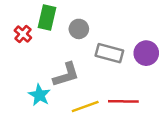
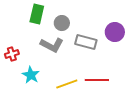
red cross: (23, 34) -> (12, 54), moved, turned 32
purple circle: (146, 53) -> (115, 32), moved
gray L-shape: (66, 75) -> (52, 45), moved, turned 45

